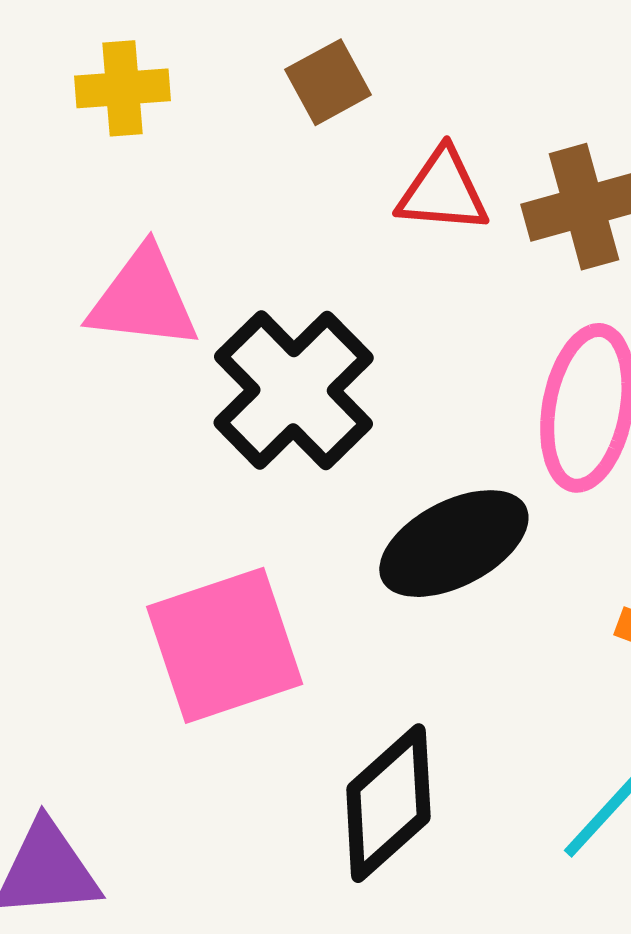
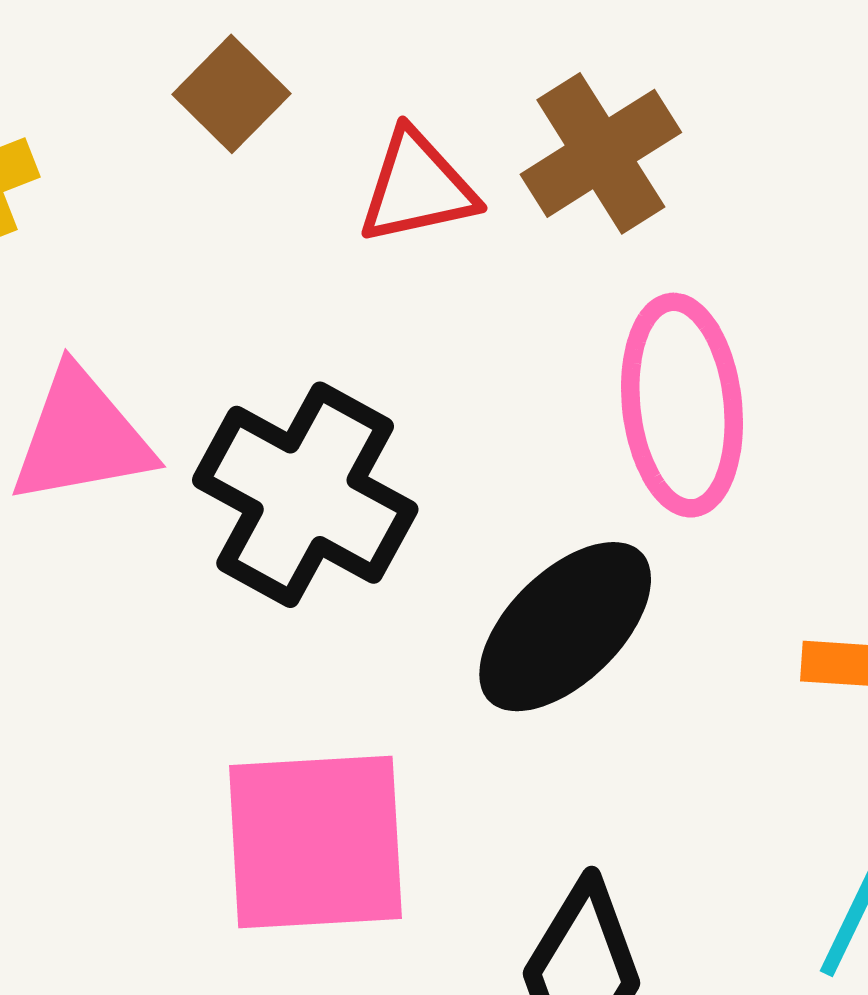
pink square: (225, 645) -> (315, 842), turned 32

